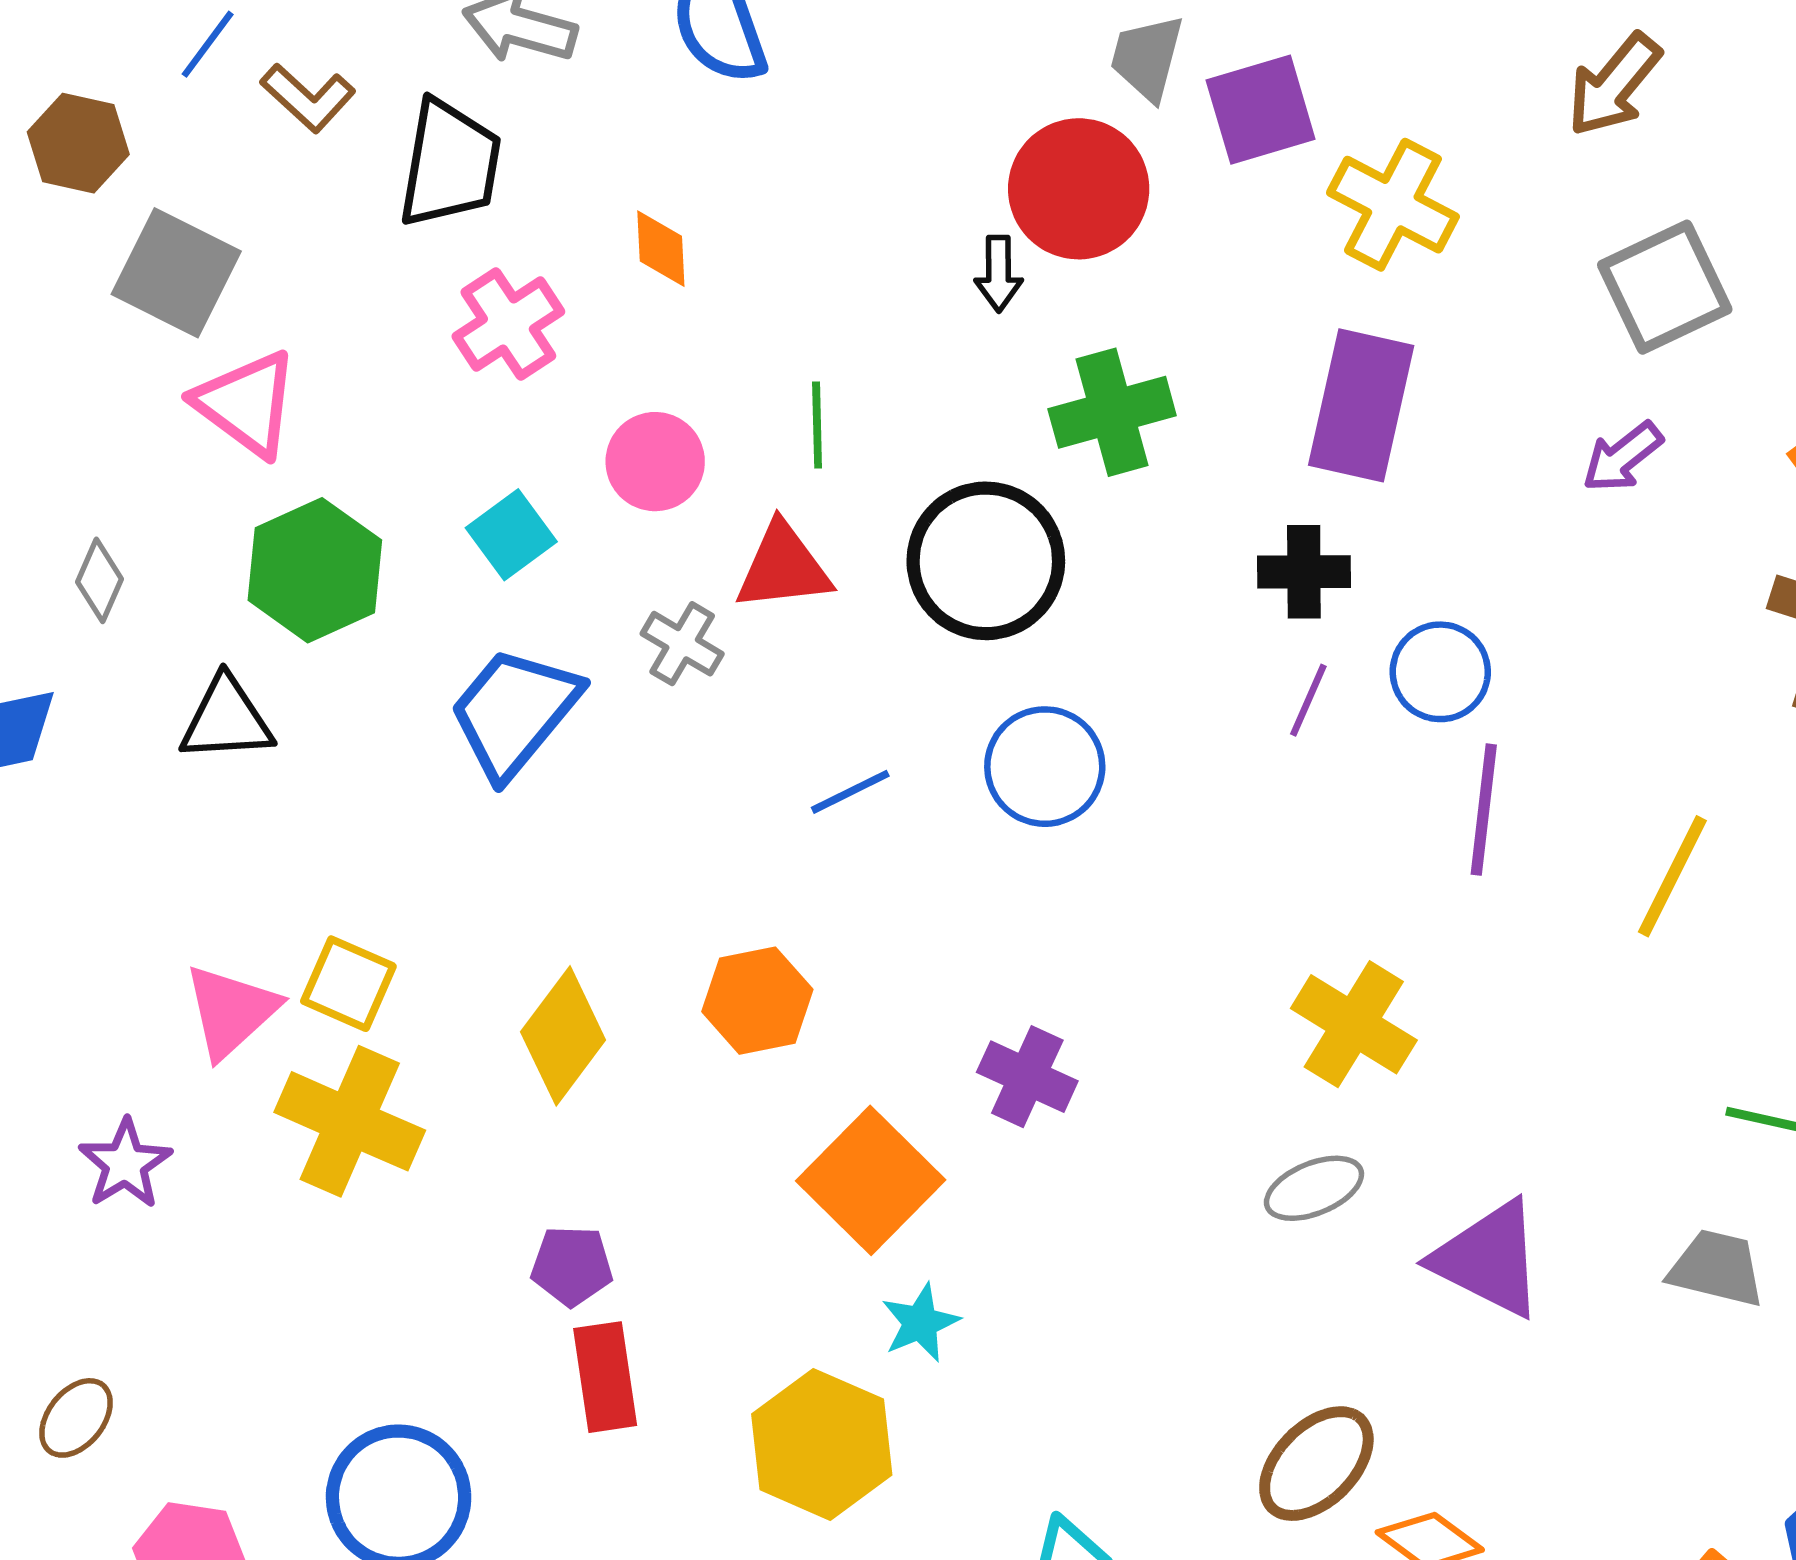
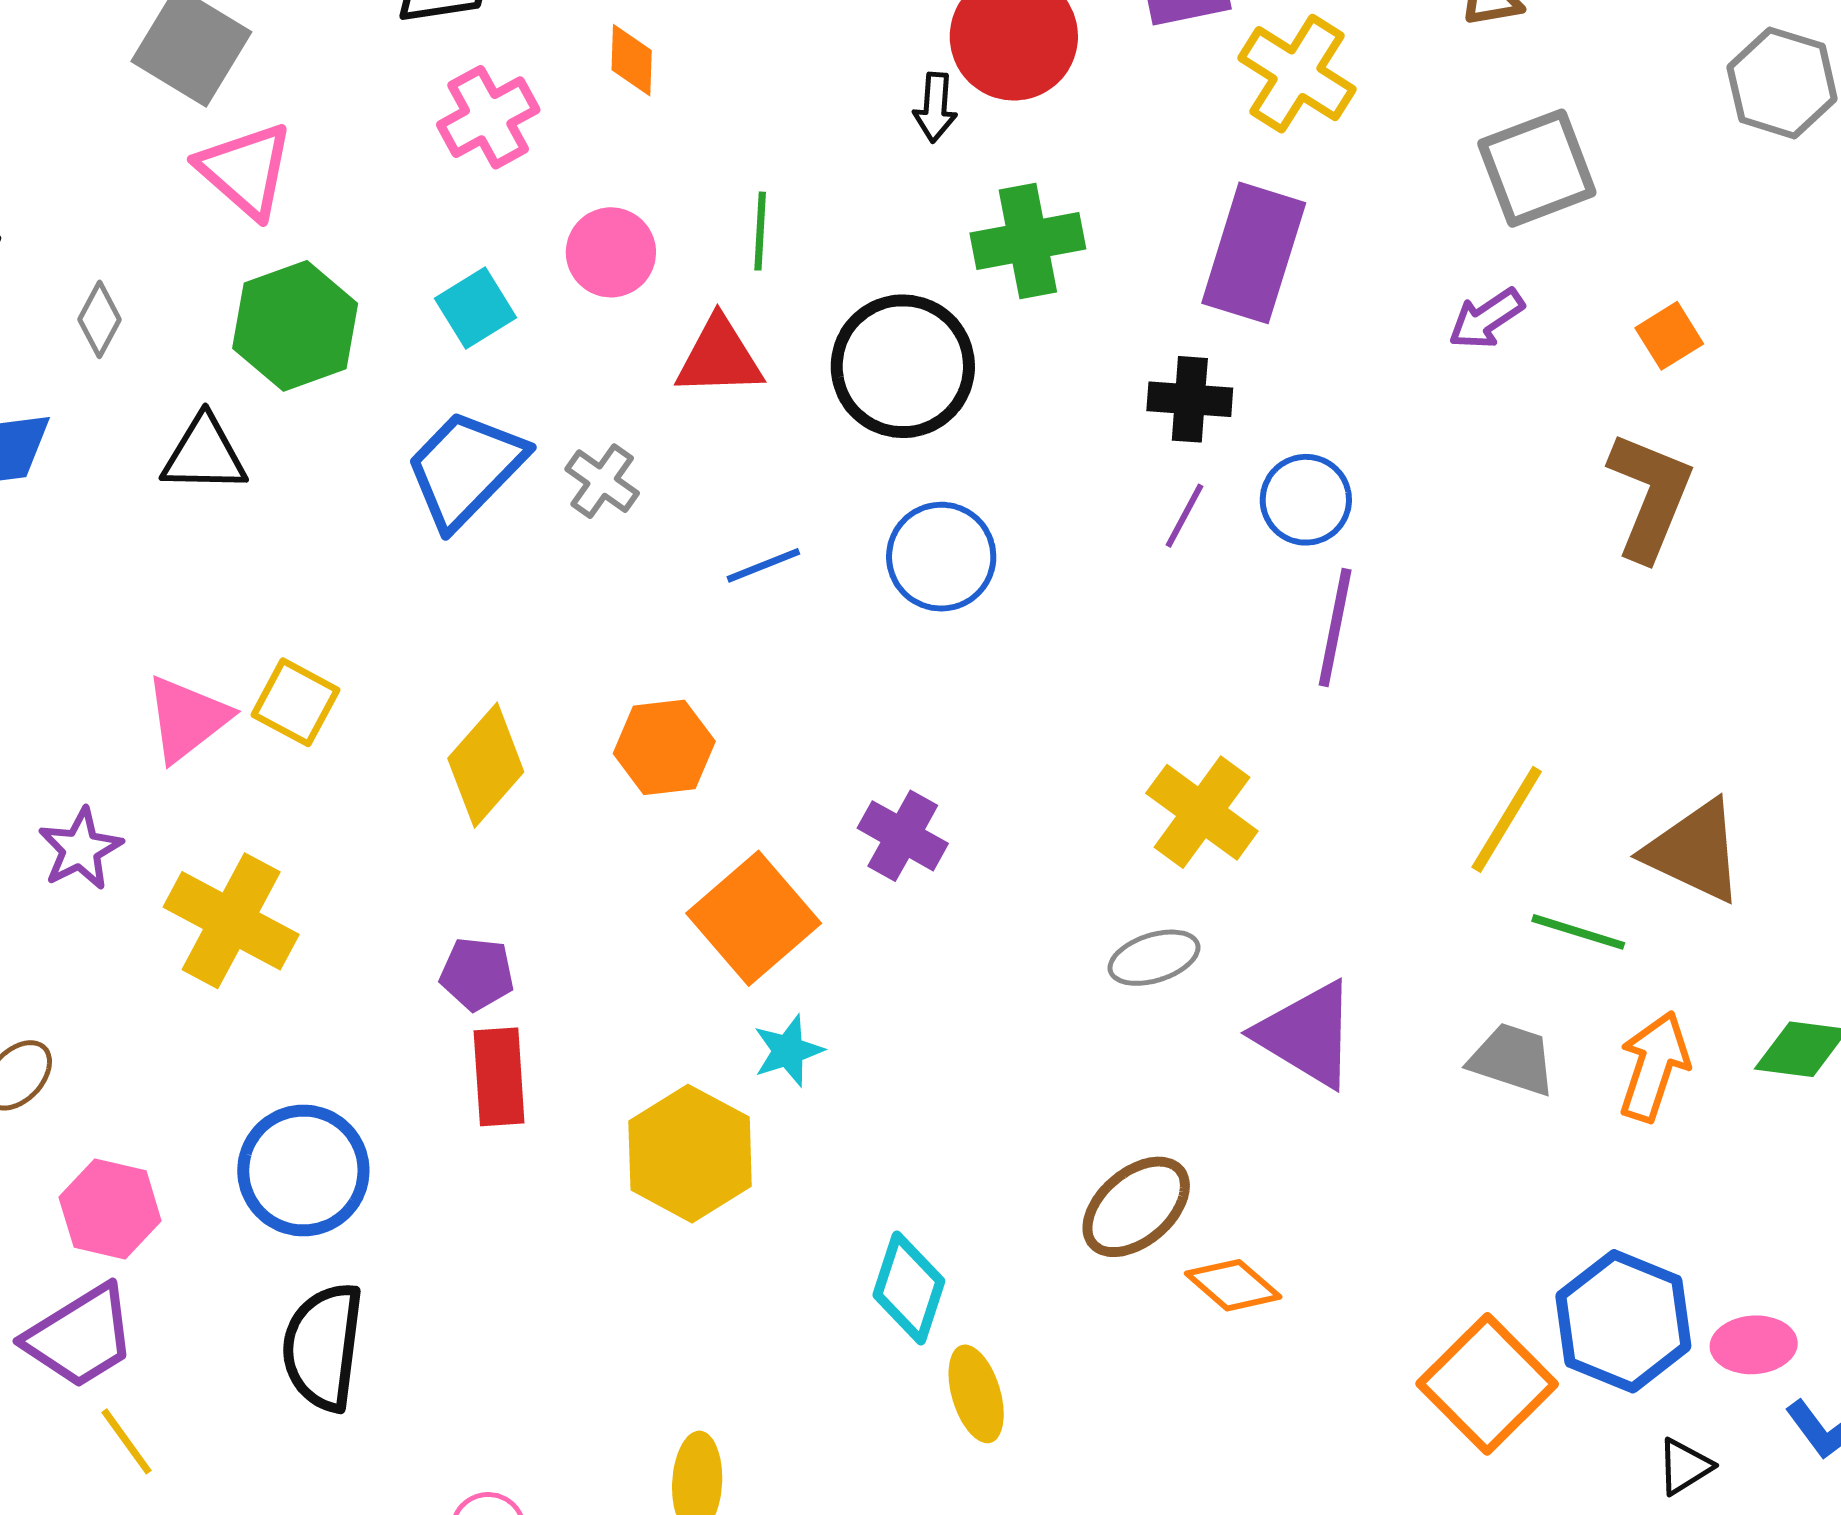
gray cross: (682, 644) -> (602, 481), moved
yellow line: (1672, 876) -> (1507, 819), moved
yellow cross: (350, 1121) -> (231, 921), moved

